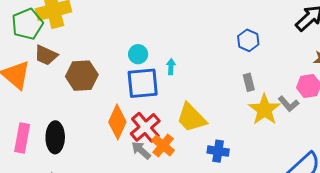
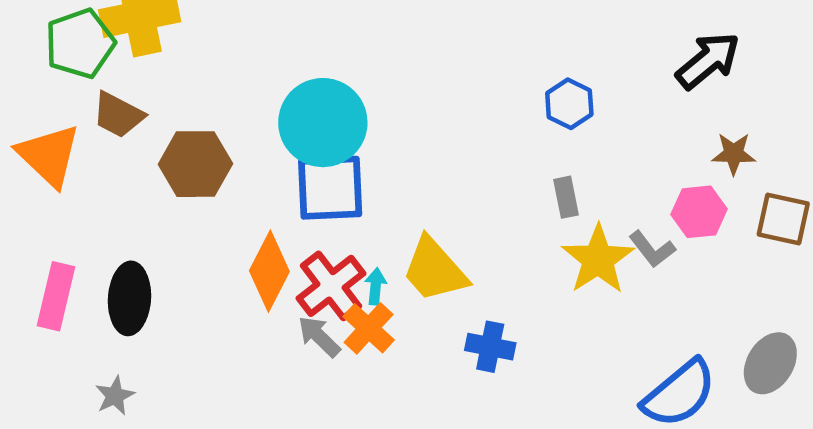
cyan circle: (138, 54) -> (323, 123), size x2.0
cyan arrow: (171, 67) -> (376, 286), moved

